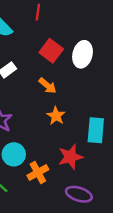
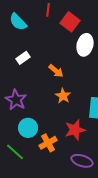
red square: (51, 51) -> (70, 22), moved

